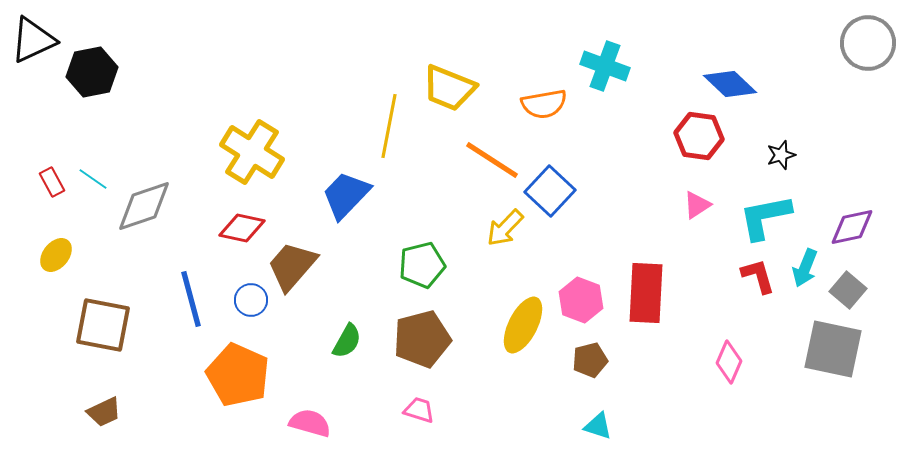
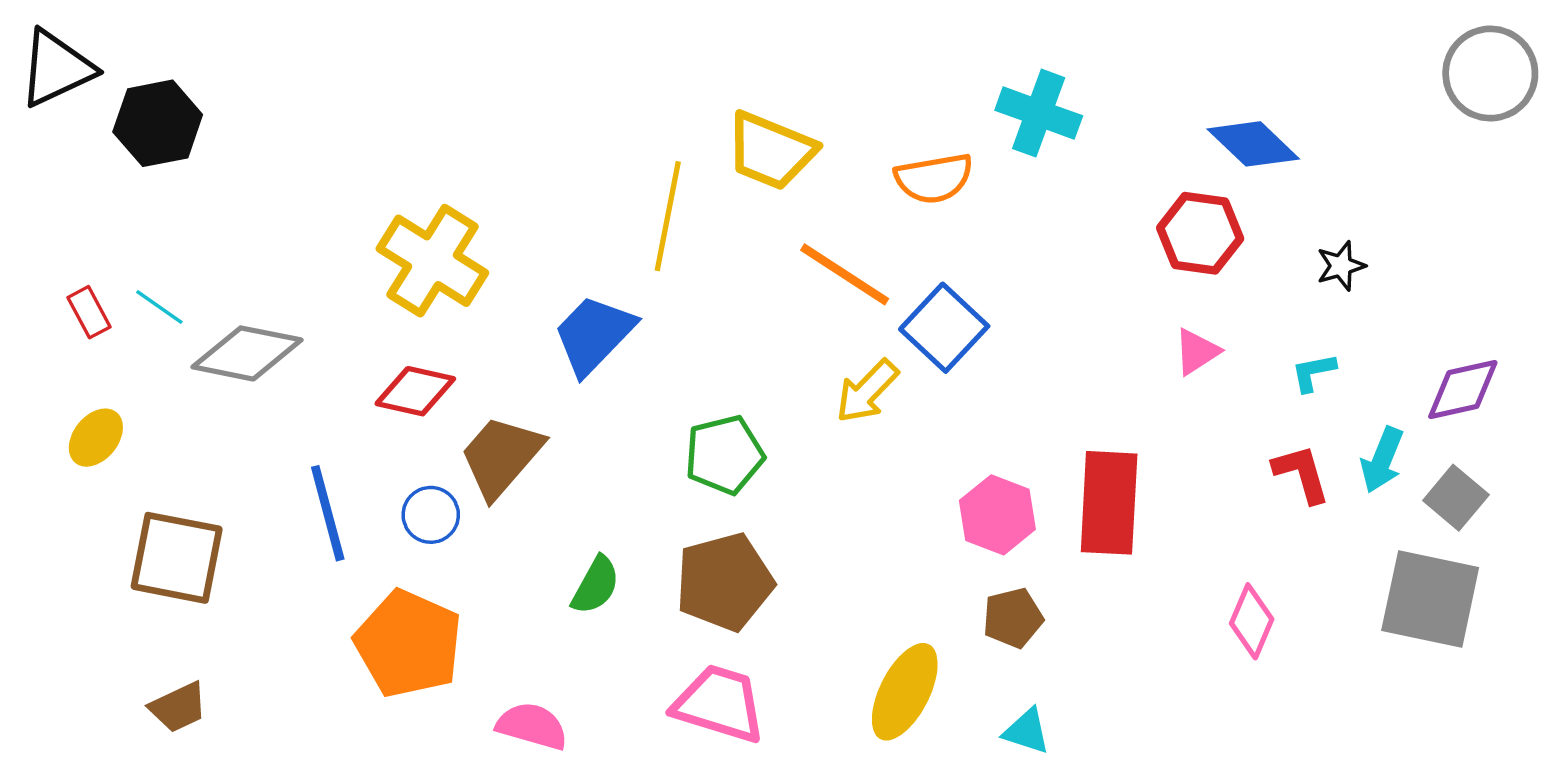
gray diamond: (144, 206) -> (247, 353), turned 30
cyan L-shape: (765, 217) -> (1313, 372), size x0.5
yellow ellipse: (523, 325) -> (905, 692), moved
pink trapezoid: (419, 410) -> (719, 704), size x1.8

